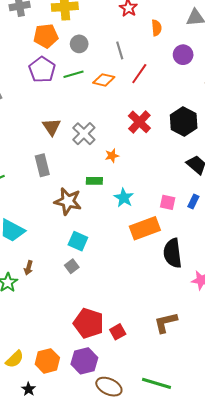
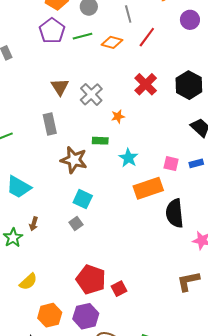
blue rectangle: (193, 201) -> (196, 163), turned 48
brown L-shape: (166, 323) -> (188, 281), moved
yellow semicircle: (15, 359) -> (28, 282), moved

